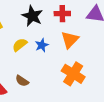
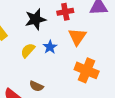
black star: (32, 16) -> (36, 19), turned -30

